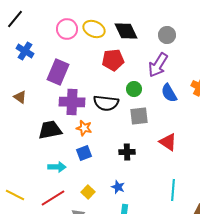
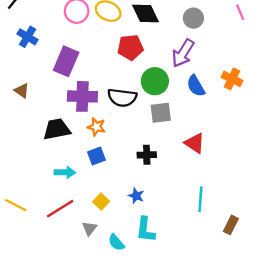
green circle: (134, 89) -> (155, 81), size x1.5

